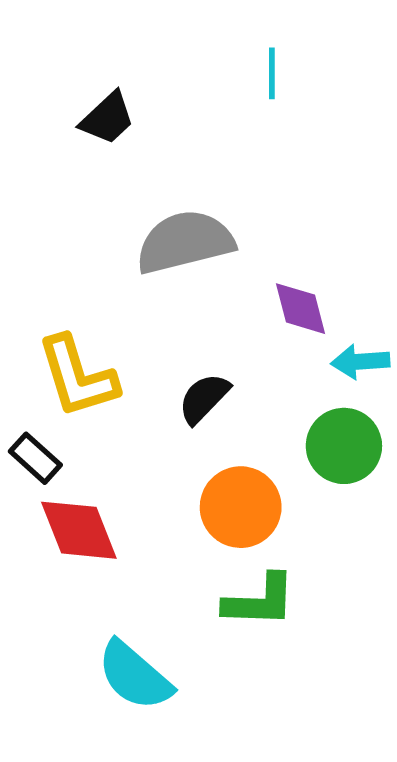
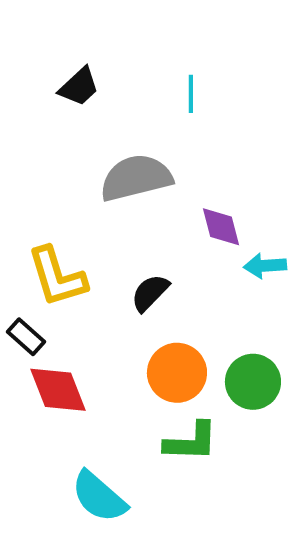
cyan line: (272, 73) -> (191, 94), moved
green circle: (344, 446) -> (253, 382), moved

